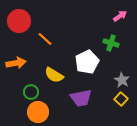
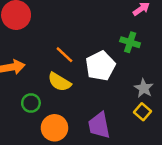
orange line: (45, 39) -> (64, 55), moved
purple trapezoid: (81, 98) -> (99, 125), moved, turned 90
orange circle: (38, 112) -> (54, 128), moved

